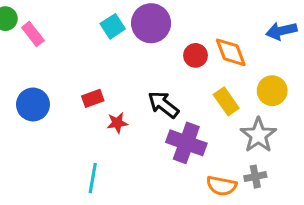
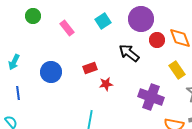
purple circle: (151, 23) -> (141, 19), moved
pink rectangle: (33, 34) -> (67, 28), moved
black arrow: (163, 104) -> (129, 53), moved

